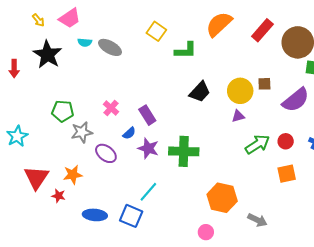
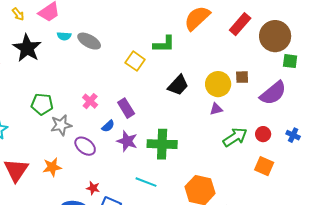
yellow square: (156, 31) -> (135, 61), moved
orange square: (287, 174) -> (264, 166), turned 36
cyan line: (148, 192) -> (146, 182), moved, turned 70
red star: (59, 196) -> (93, 188), moved

